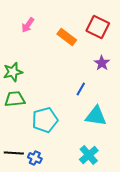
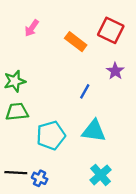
blue line: (81, 89) -> (85, 91), moved
cyan triangle: (96, 116) -> (94, 131), moved

